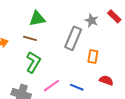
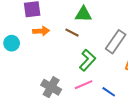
green L-shape: (33, 62) -> (87, 60), moved

